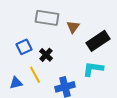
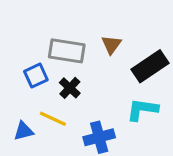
gray rectangle: (47, 18) -> (67, 51), moved
yellow line: (35, 75) -> (53, 119), turned -36

